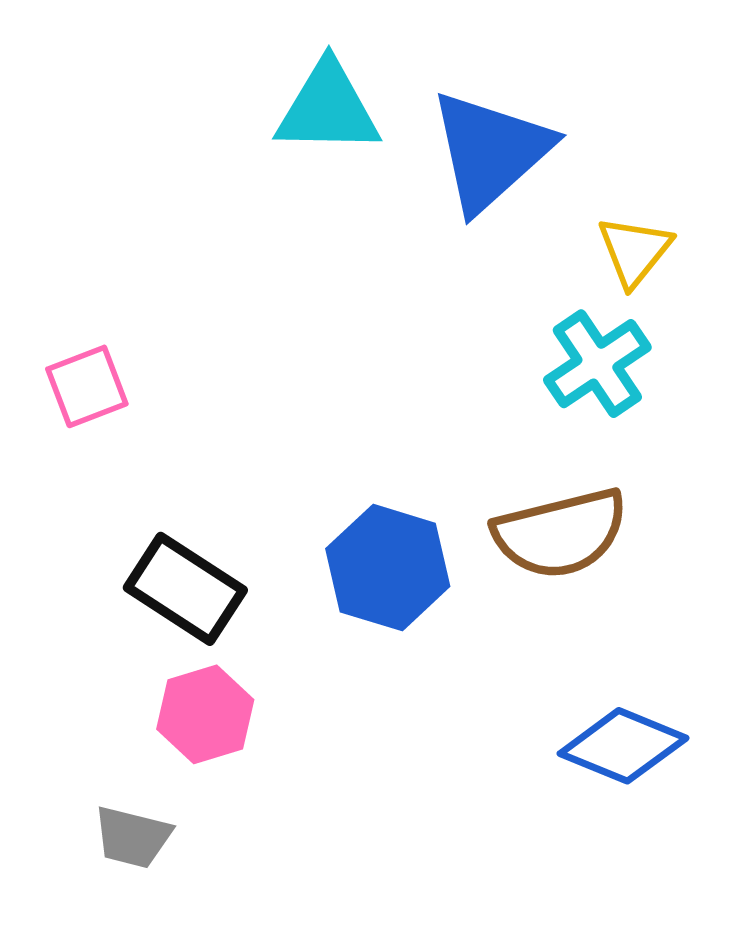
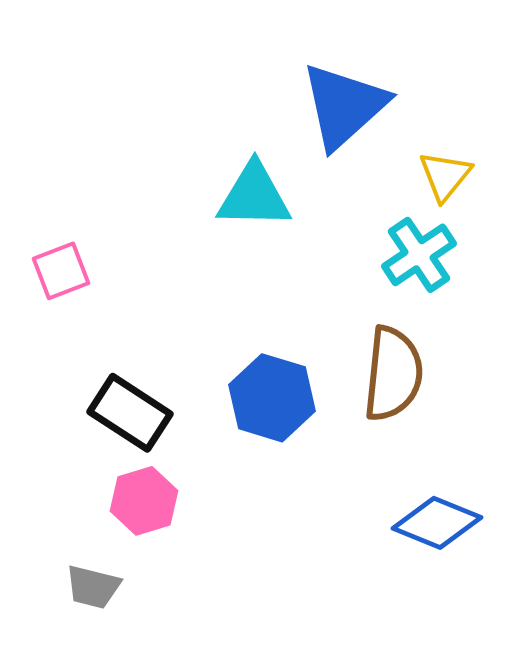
cyan triangle: (328, 108) -> (254, 196), moved
brown semicircle: (560, 533) -> (393, 374), turned -70

